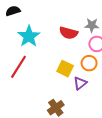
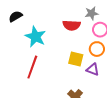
purple triangle: (80, 83) -> (93, 69), turned -48

